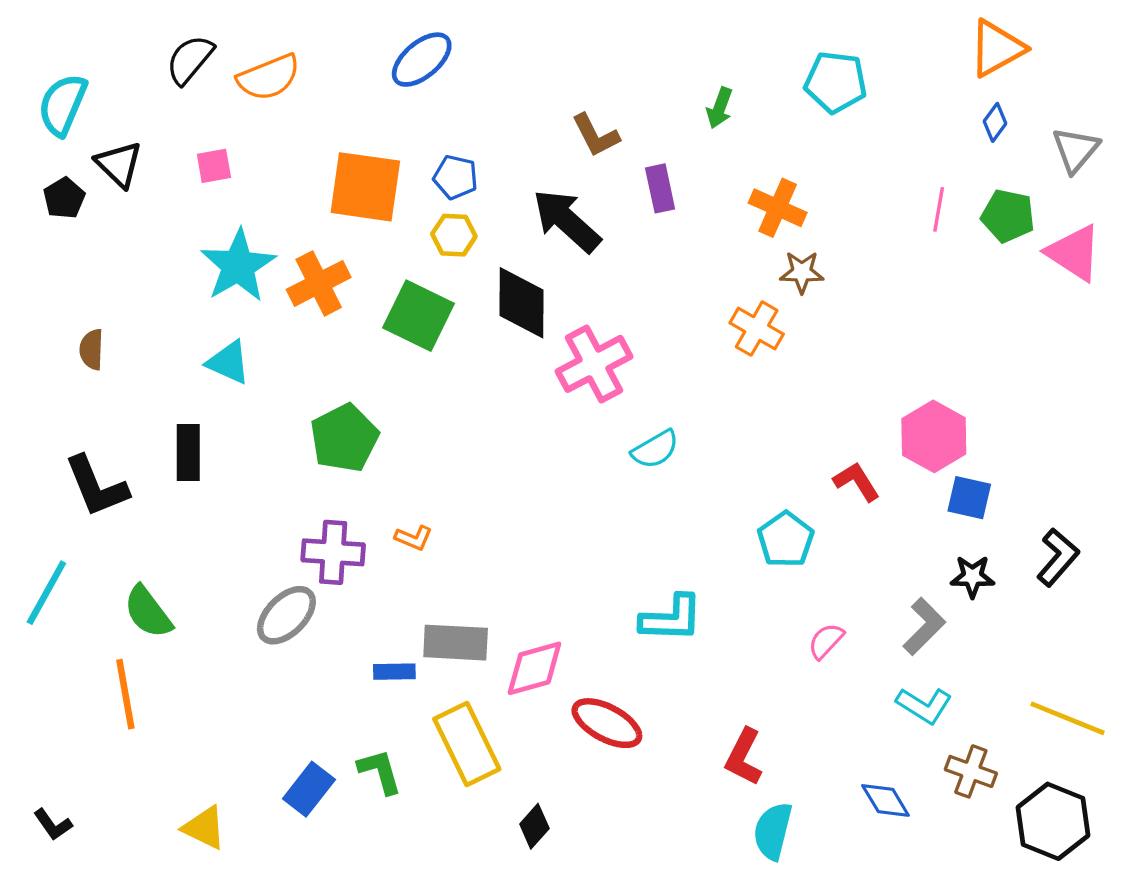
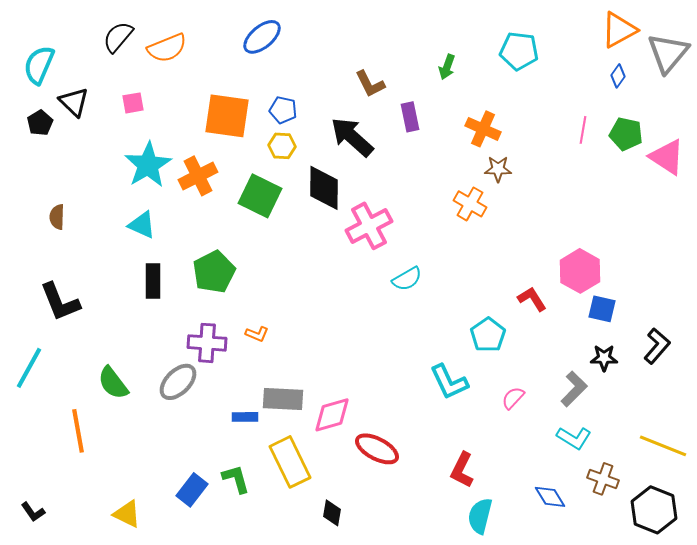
gray triangle: (1076, 150) -> (668, 53), moved, size x1.4
black rectangle: (188, 453) -> (153, 281), moved
green semicircle: (148, 612) -> (113, 383), moved
cyan L-shape: (671, 618) -> (449, 382), moved, turned 63
black diamond: (534, 826) -> (332, 513), turned -32

